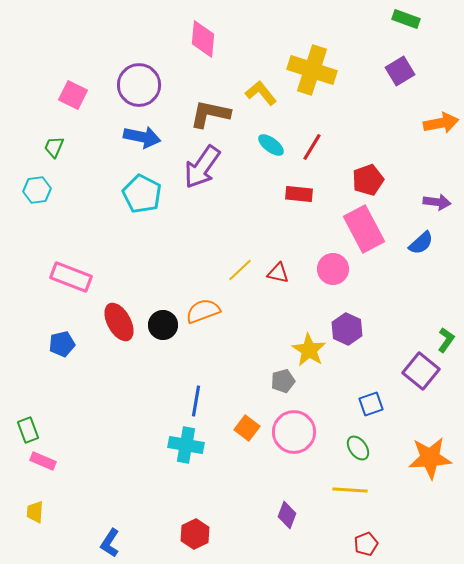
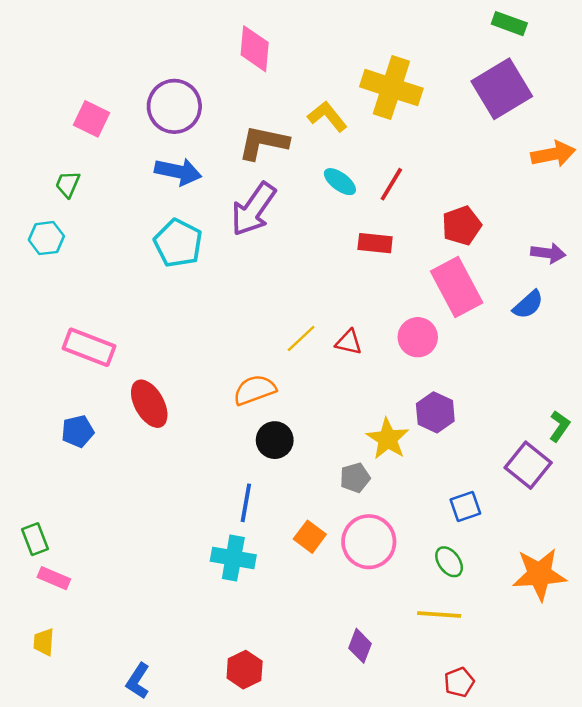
purple square: (400, 71) -> (502, 89), size x1.6
black circle: (163, 325) -> (275, 440), moved

